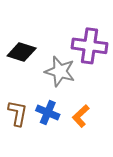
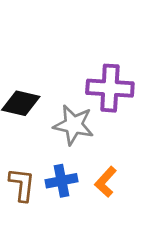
blue cross: (48, 113) -> (62, 181), turned -30

